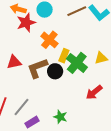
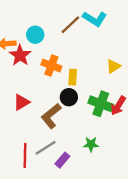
green cross: (77, 63) -> (101, 104), moved
brown L-shape: (37, 68) -> (51, 116), moved
gray line: (21, 107) -> (46, 148), turned 36

